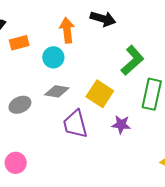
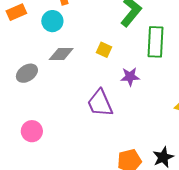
yellow square: (100, 94) -> (104, 50), size x0.6
purple trapezoid: (75, 124) -> (100, 103), moved

